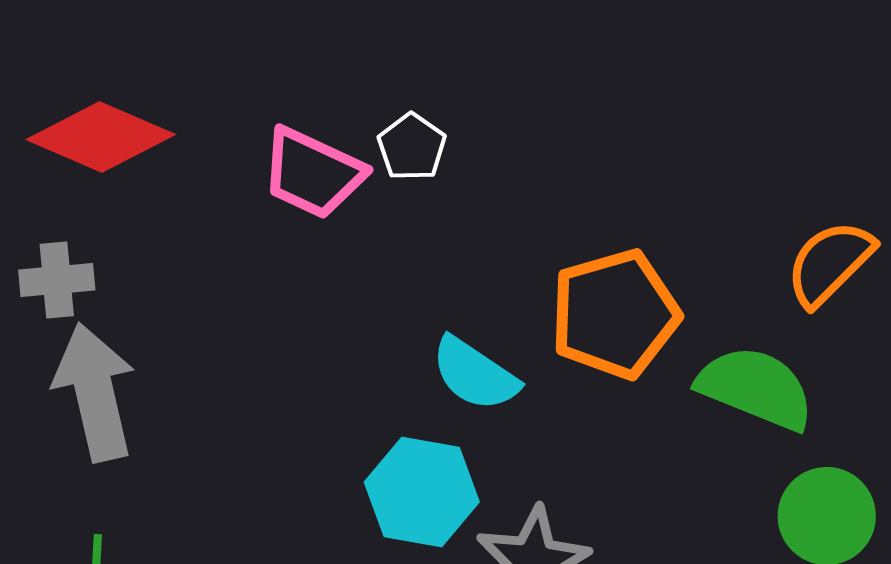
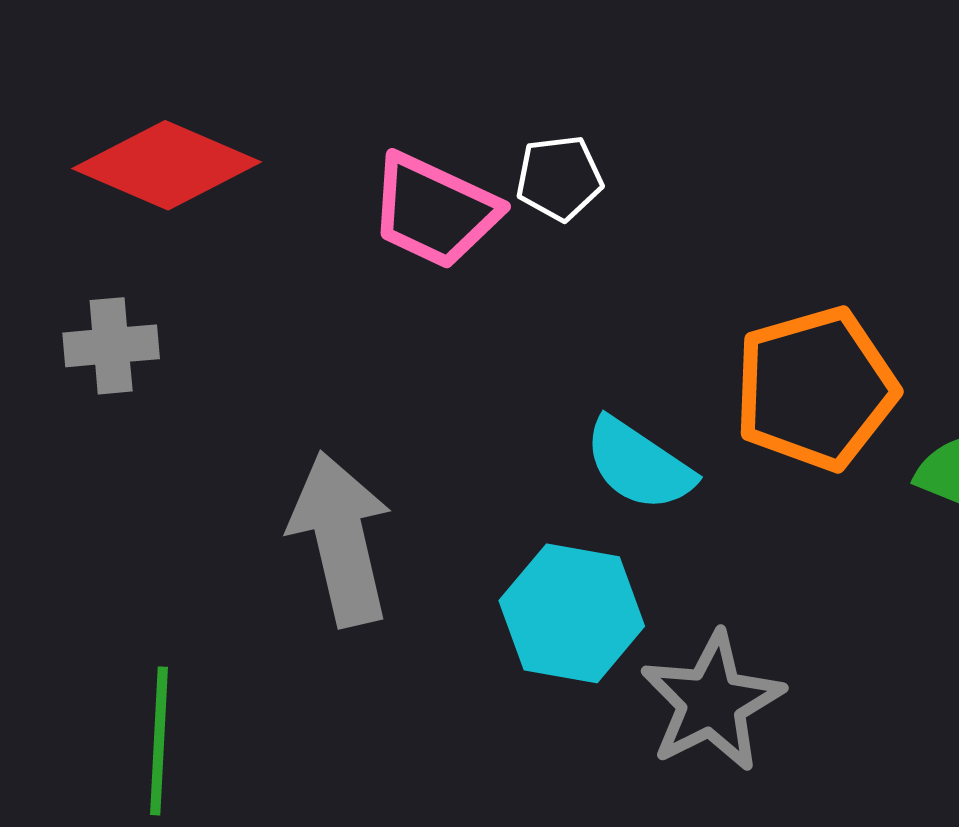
white pentagon: (412, 147) -> (559, 178), turned 30
gray arrow: (95, 392) -> (341, 539), moved

